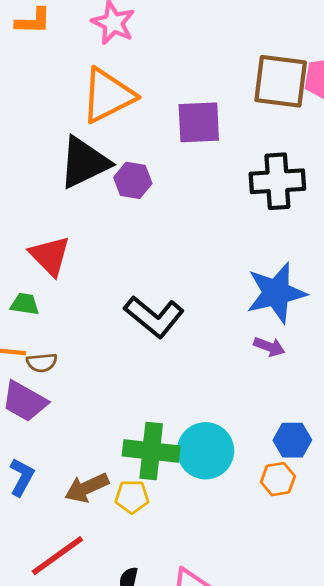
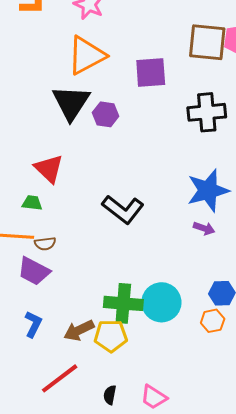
black triangle: (84, 162) -> (71, 103), turned -30
yellow pentagon: (132, 497) -> (111, 336), size x1.4

